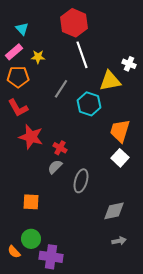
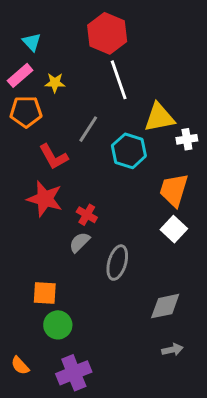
white cross: (129, 64) -> (187, 139), moved, turned -32
red L-shape: (18, 108) -> (53, 157), moved
green circle: (31, 239) -> (58, 325), moved
purple cross: (51, 257) -> (74, 373), turned -30

